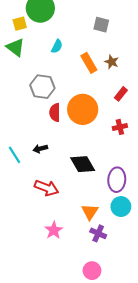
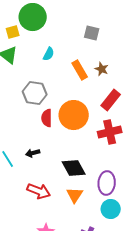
red rectangle: (121, 94) -> (111, 100), size x1.5
red cross: (120, 127) -> (110, 132), size x1.6
orange triangle: (90, 212) -> (75, 195), moved

